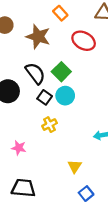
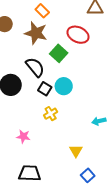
orange rectangle: (60, 13) -> (42, 11), moved
green square: (61, 72) -> (59, 53), moved

